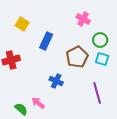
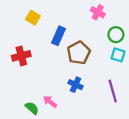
brown pentagon: (77, 57) -> (79, 53), moved
blue cross: (56, 81) -> (76, 85), moved

